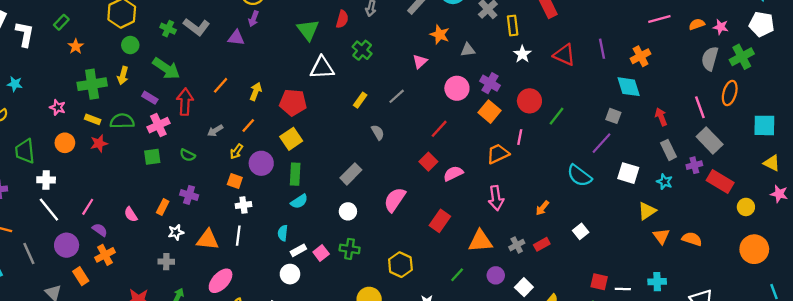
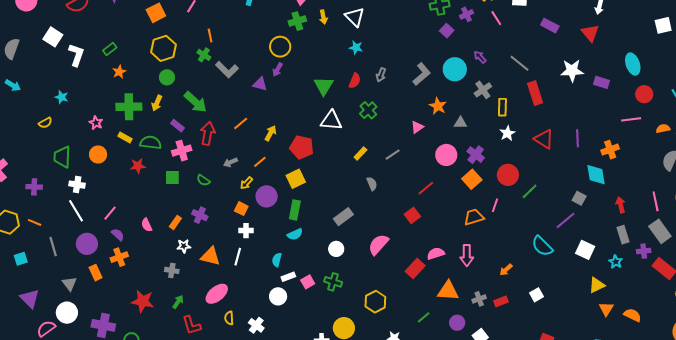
green cross: (168, 29) -> (204, 55), moved
red star: (99, 143) -> (138, 166), moved
pink semicircle: (453, 173) -> (436, 254), moved

